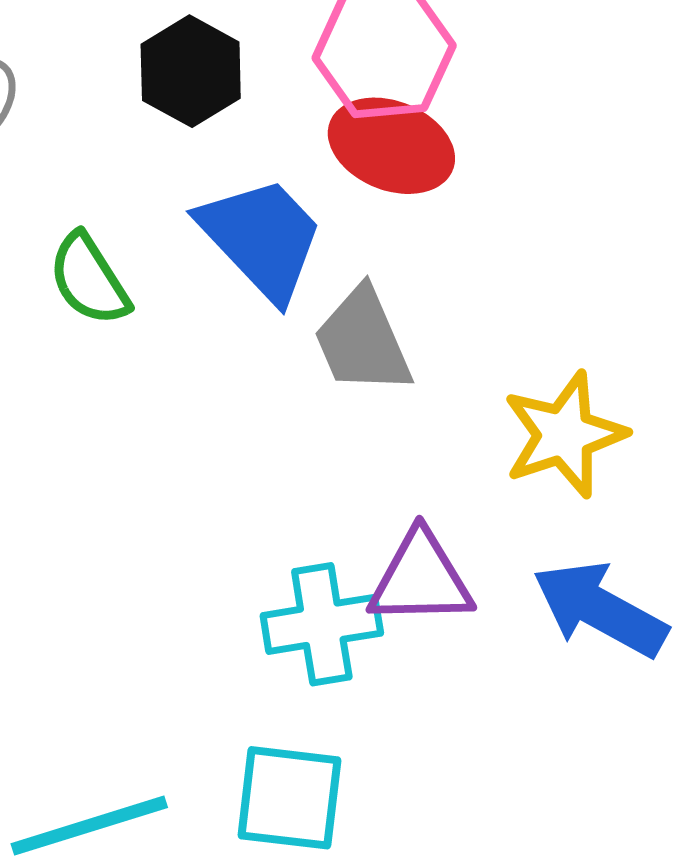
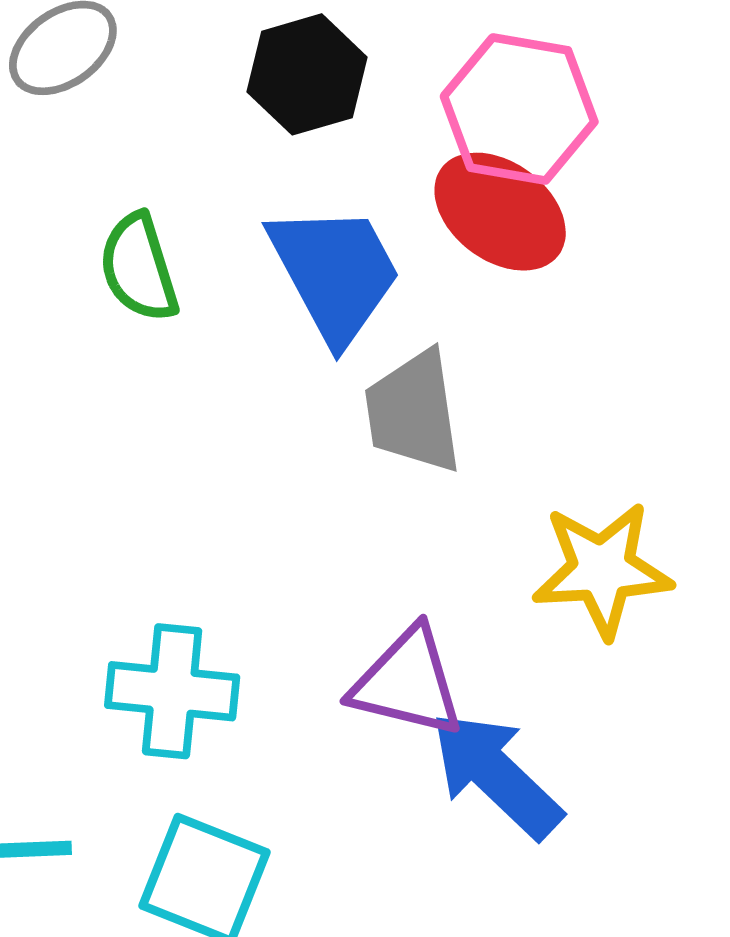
blue arrow: (600, 609) -> (496, 775), moved
cyan cross: (322, 624) -> (172, 691), moved

